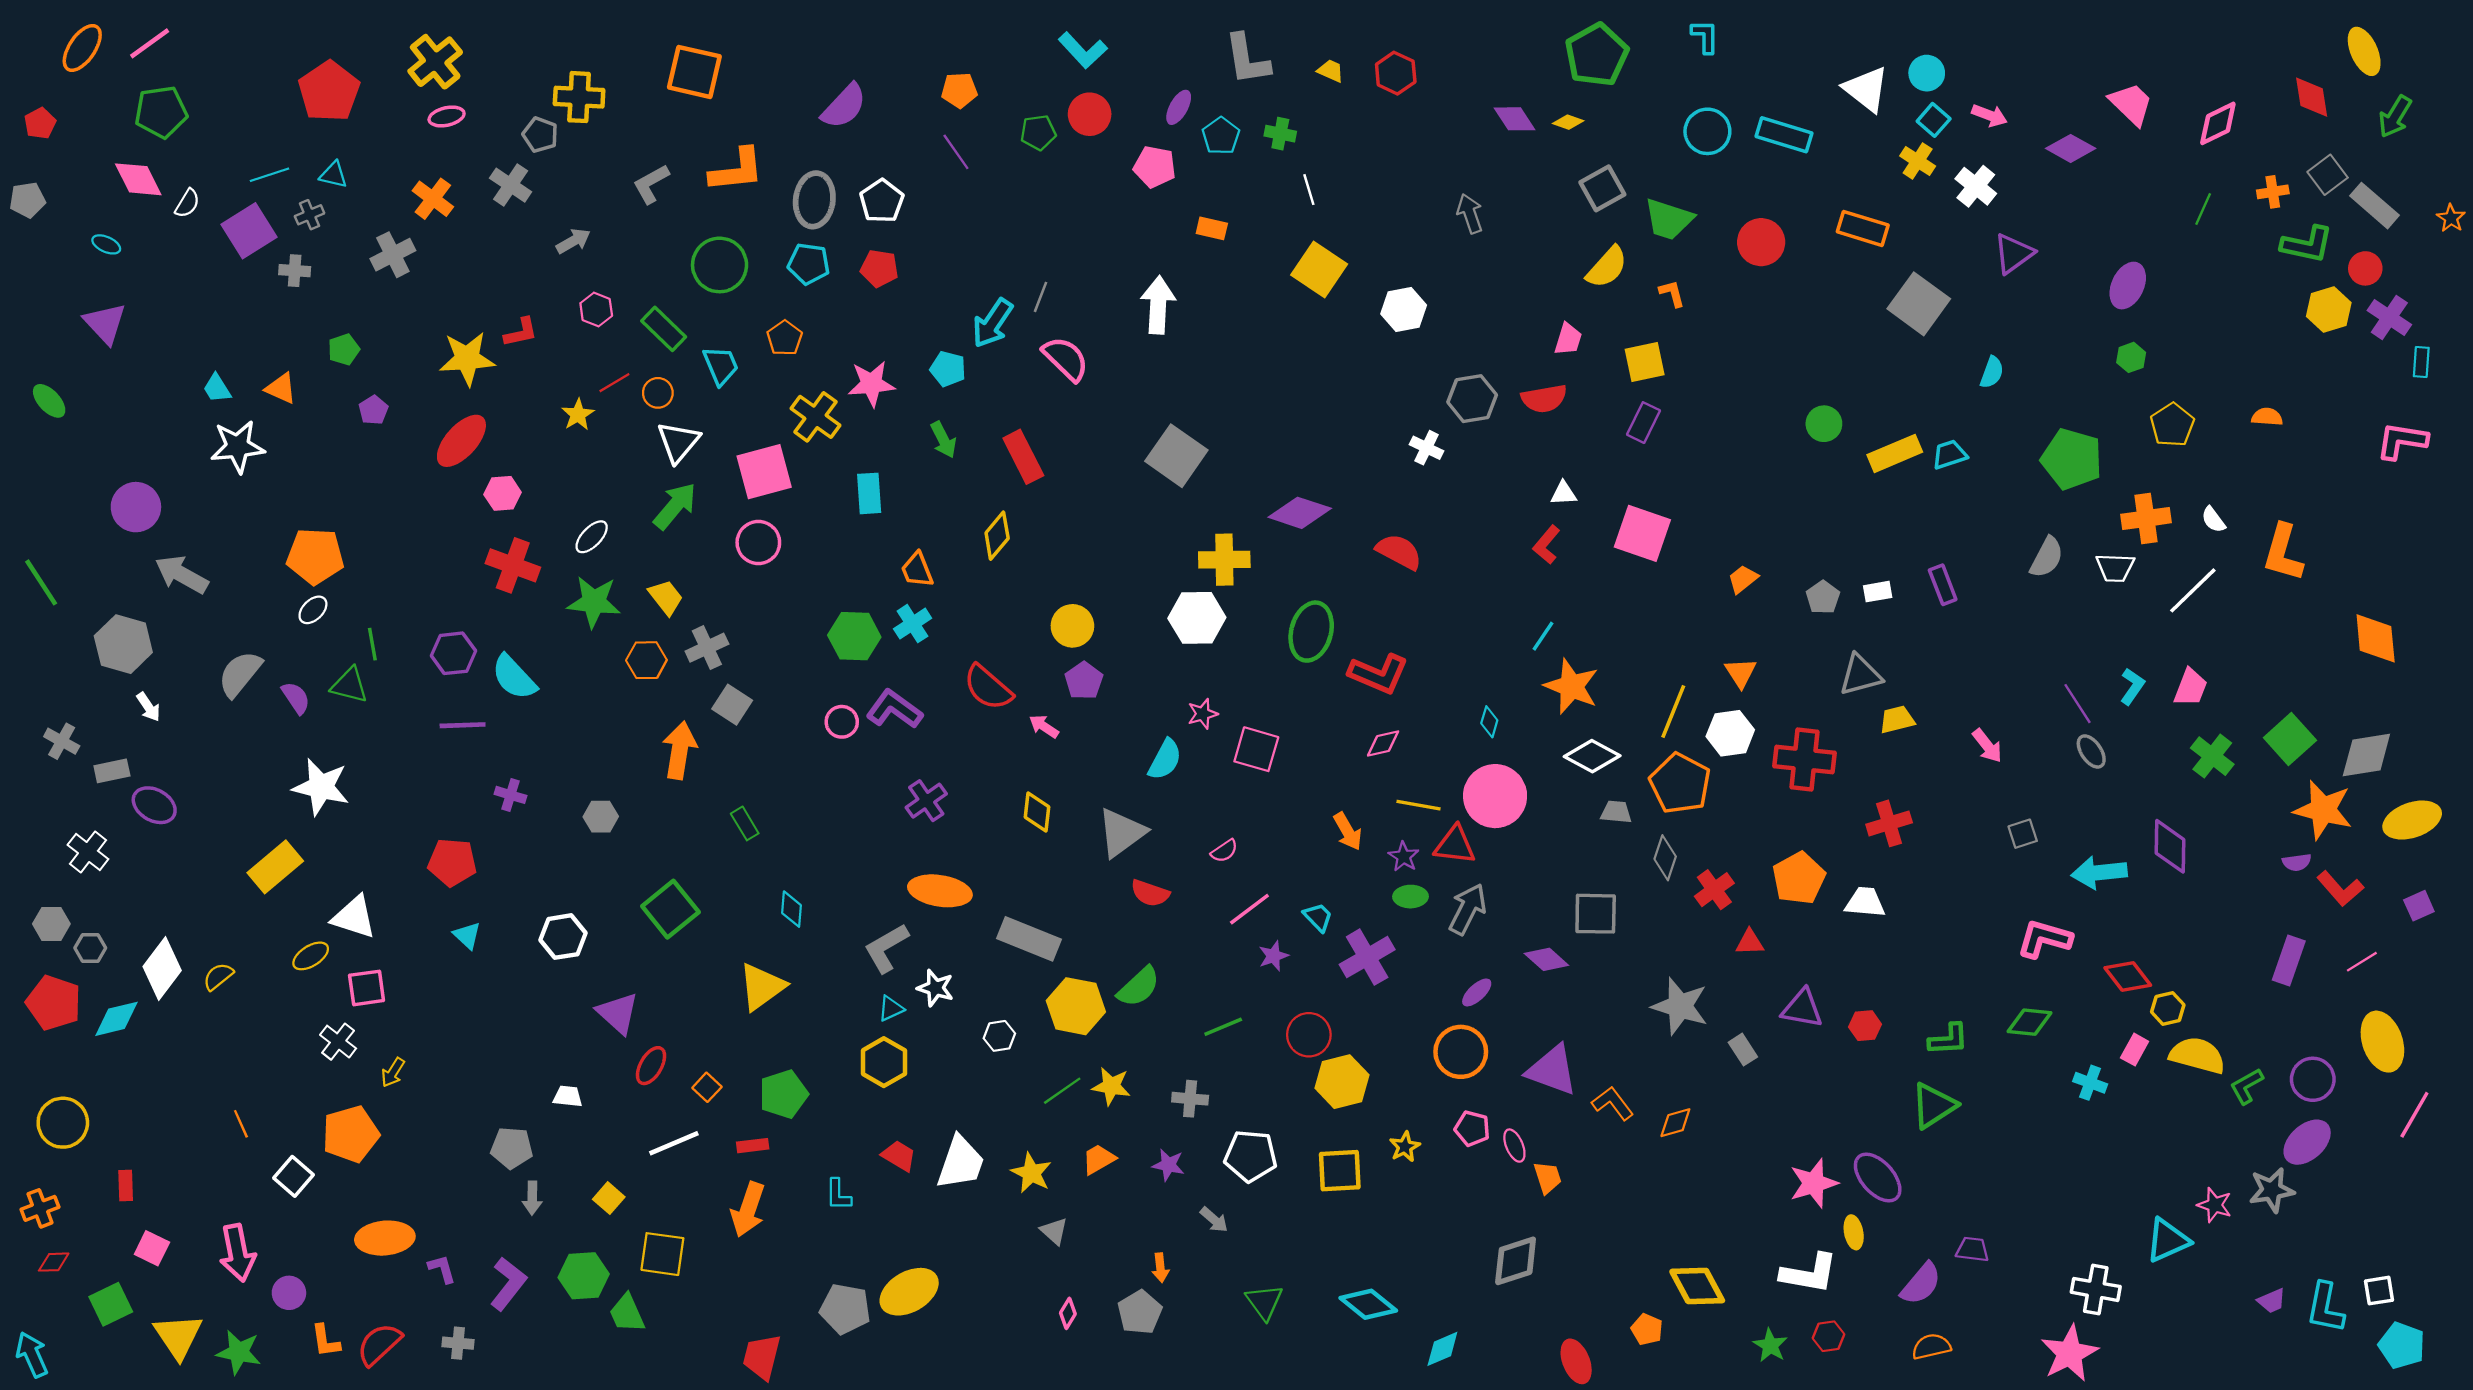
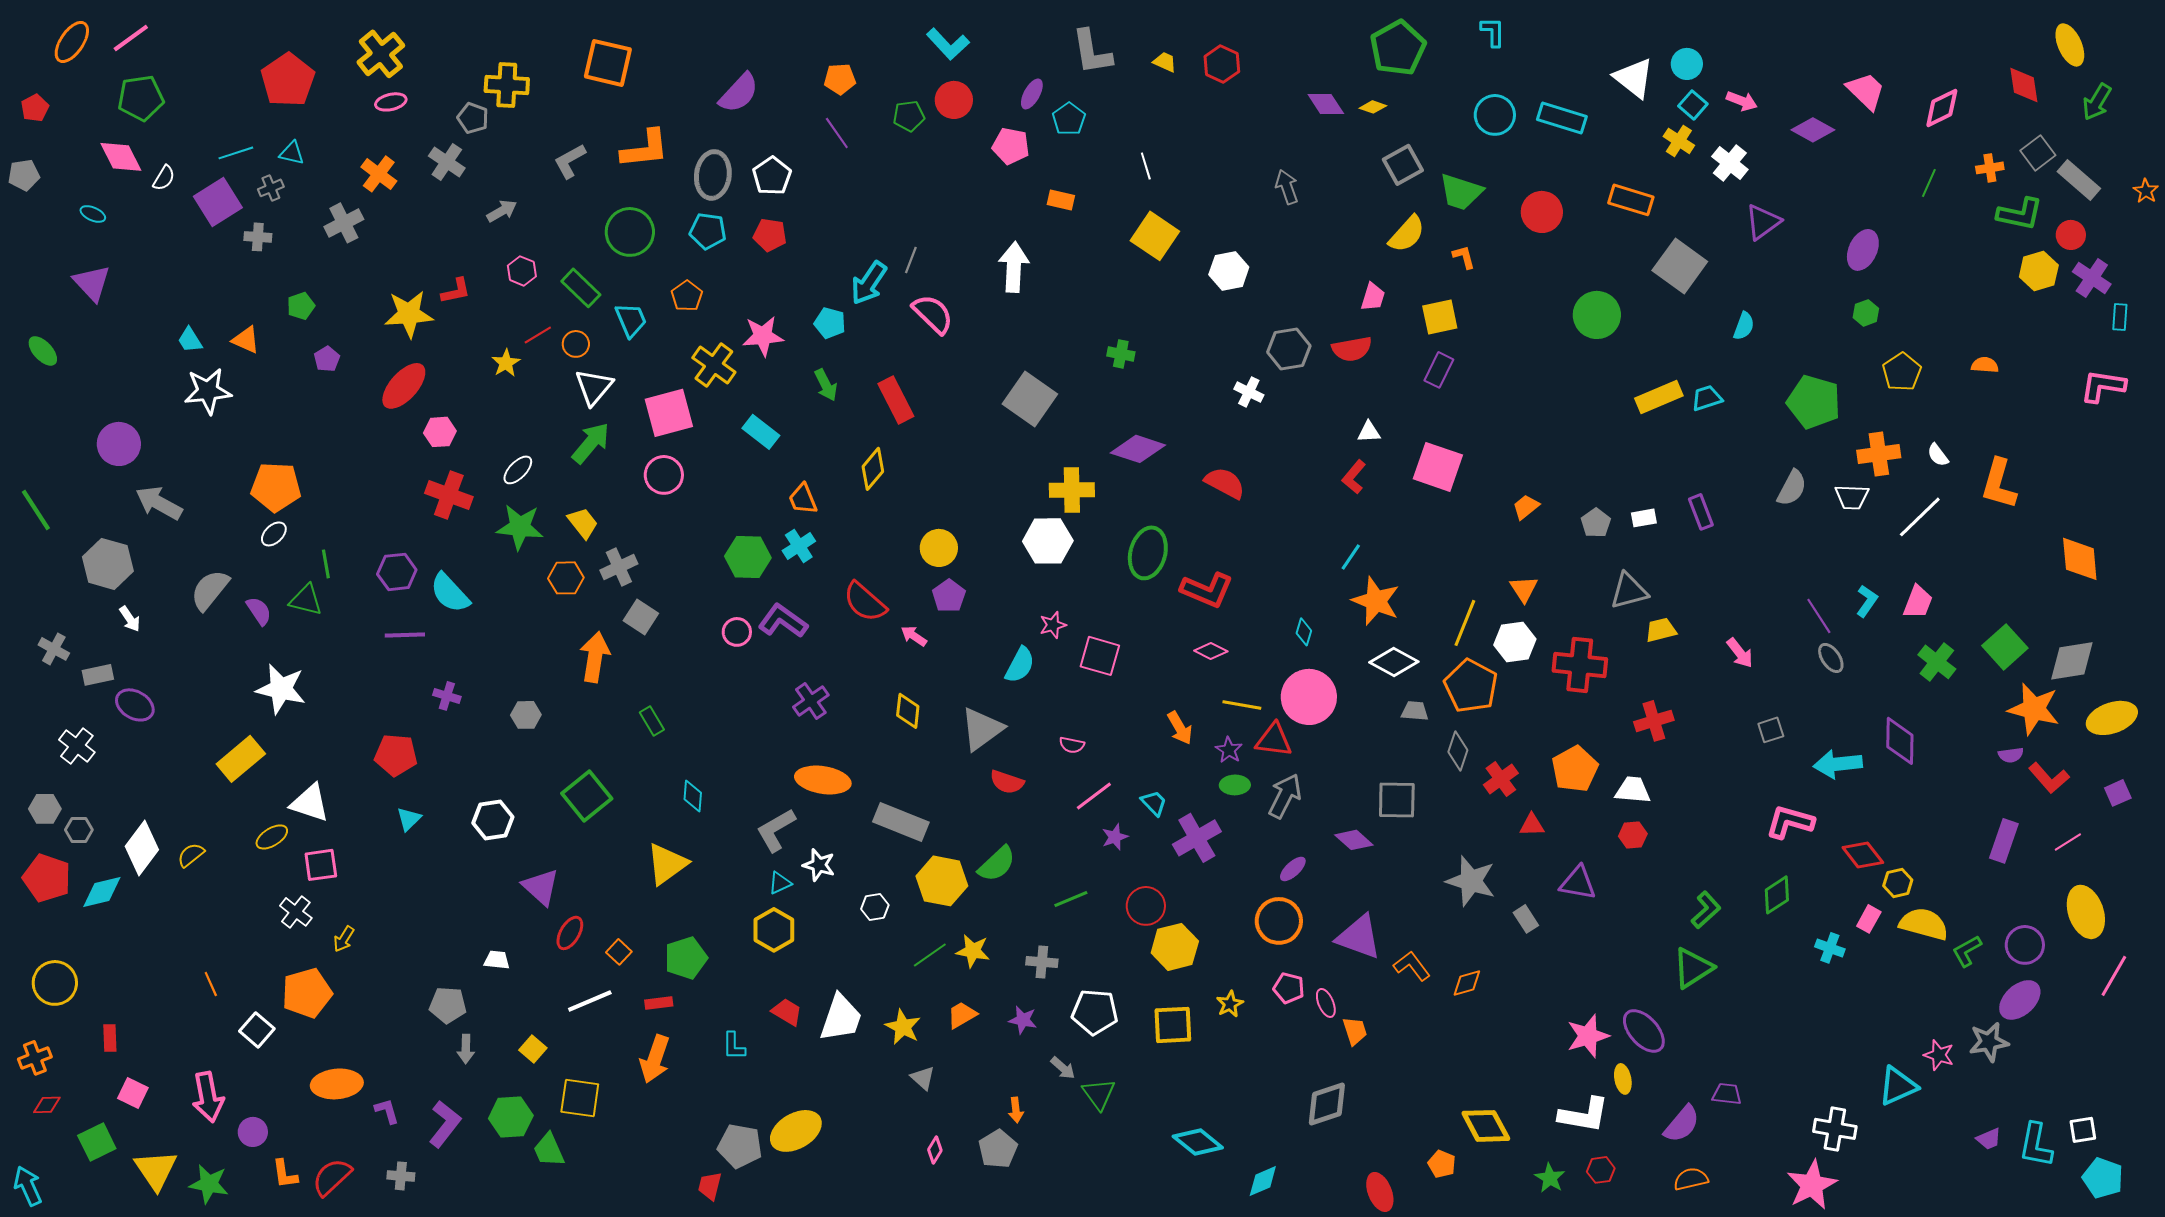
green cross: (1280, 134) -> (1121, 354), moved
green circle: (1824, 424) -> (1597, 315), moved, size x1.5
cyan rectangle: (869, 493) -> (761, 432), turned -48
pink diamond: (1383, 744) -> (1211, 651), turned 40
pink semicircle: (1224, 851) -> (1072, 745), turned 45
cyan triangle: (467, 935) -> (409, 819), turned 32
green diamond: (2030, 1022) -> (1777, 895), turned -39
red hexagon: (1865, 1026) -> (1633, 835), moved
green L-shape: (1948, 1039) -> (1706, 910), turned -39
green triangle: (1264, 1302) -> (1099, 1094), moved
red trapezoid: (762, 1357) -> (710, 1186), moved, size x0.7

